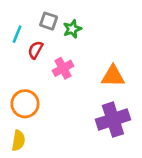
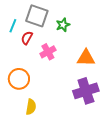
gray square: (49, 21) -> (37, 16), size x1.6
green star: (72, 29) -> (63, 25), moved
yellow semicircle: (18, 141) -> (31, 107), moved

